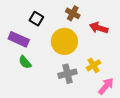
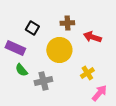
brown cross: (73, 13) -> (67, 23), turned -32
gray cross: (68, 74) -> (43, 81), moved

